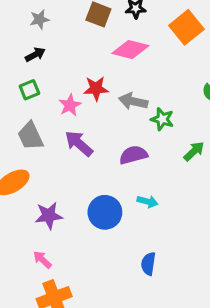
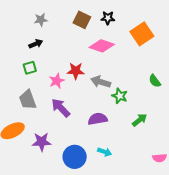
purple star: (49, 216) -> (42, 142), moved

